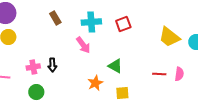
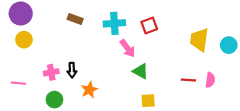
brown rectangle: (55, 18) -> (75, 19), turned -40
yellow trapezoid: (169, 37) -> (199, 40), turned 60
pink arrow: (83, 45) -> (127, 48), moved
orange star: (95, 83) -> (89, 90), moved

